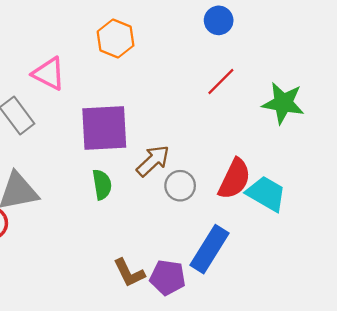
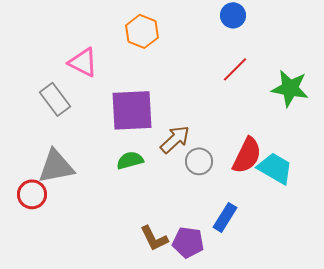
green semicircle: (102, 185) -> (130, 160), turned -96
blue rectangle: (210, 249) -> (225, 217), size x0.7

